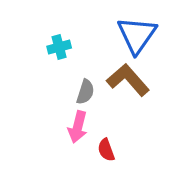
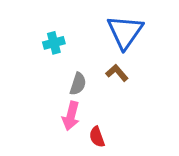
brown L-shape: (128, 80) -> (117, 73), size x0.6

